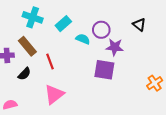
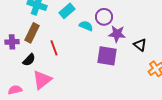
black triangle: (139, 25) -> (140, 45), moved
brown rectangle: (27, 46) -> (32, 33), turned 66
pink triangle: (54, 94) -> (42, 80), moved

